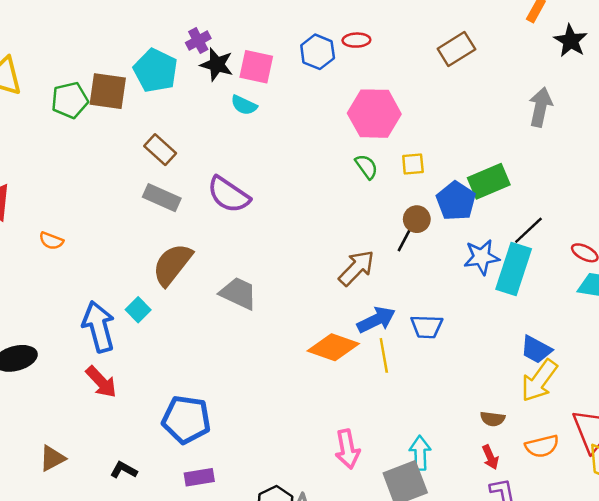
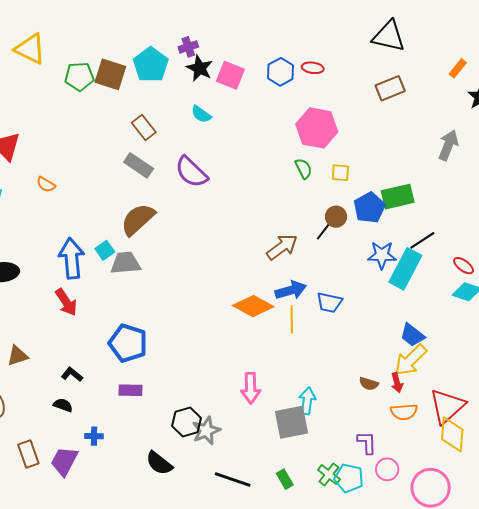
cyan semicircle: (244, 105) -> (201, 114), moved
gray trapezoid: (238, 293) -> (125, 263), moved, turned -40
red arrow: (490, 457) -> (397, 383), moved

